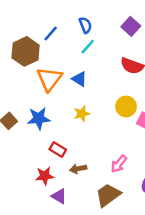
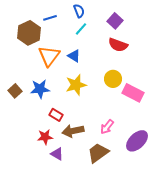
purple square: (131, 26) -> (115, 21), moved
blue line: (51, 34) -> (50, 18), turned 32
yellow star: (82, 114) -> (76, 85), size x1.5
brown arrow: (78, 169) -> (73, 131), size x1.5

